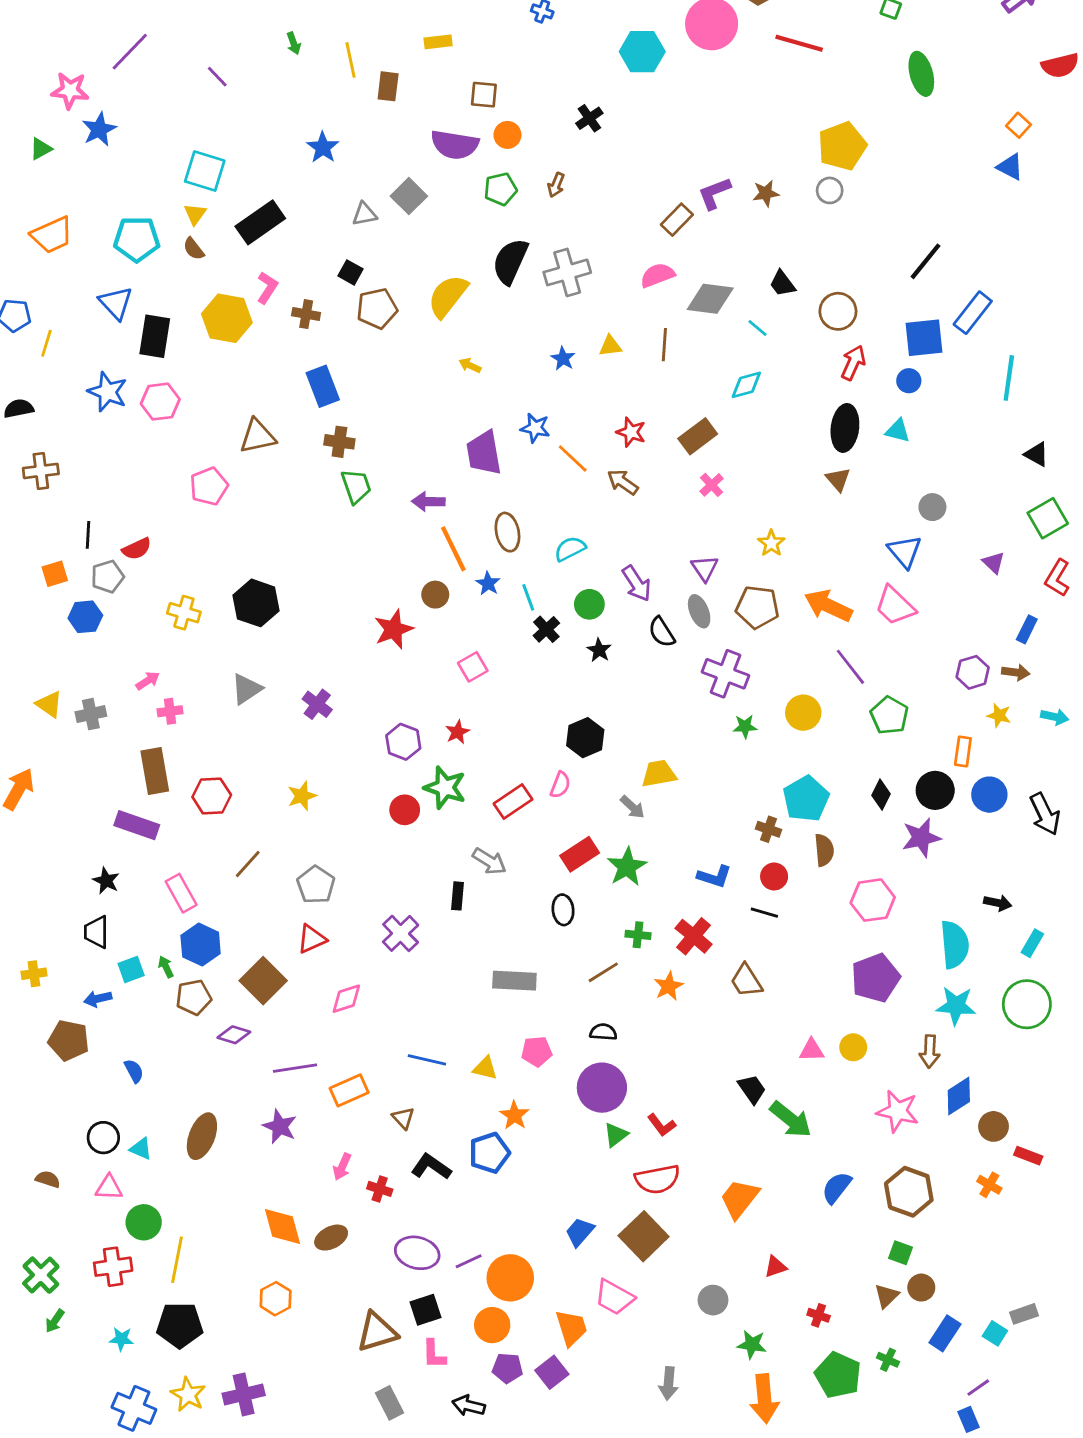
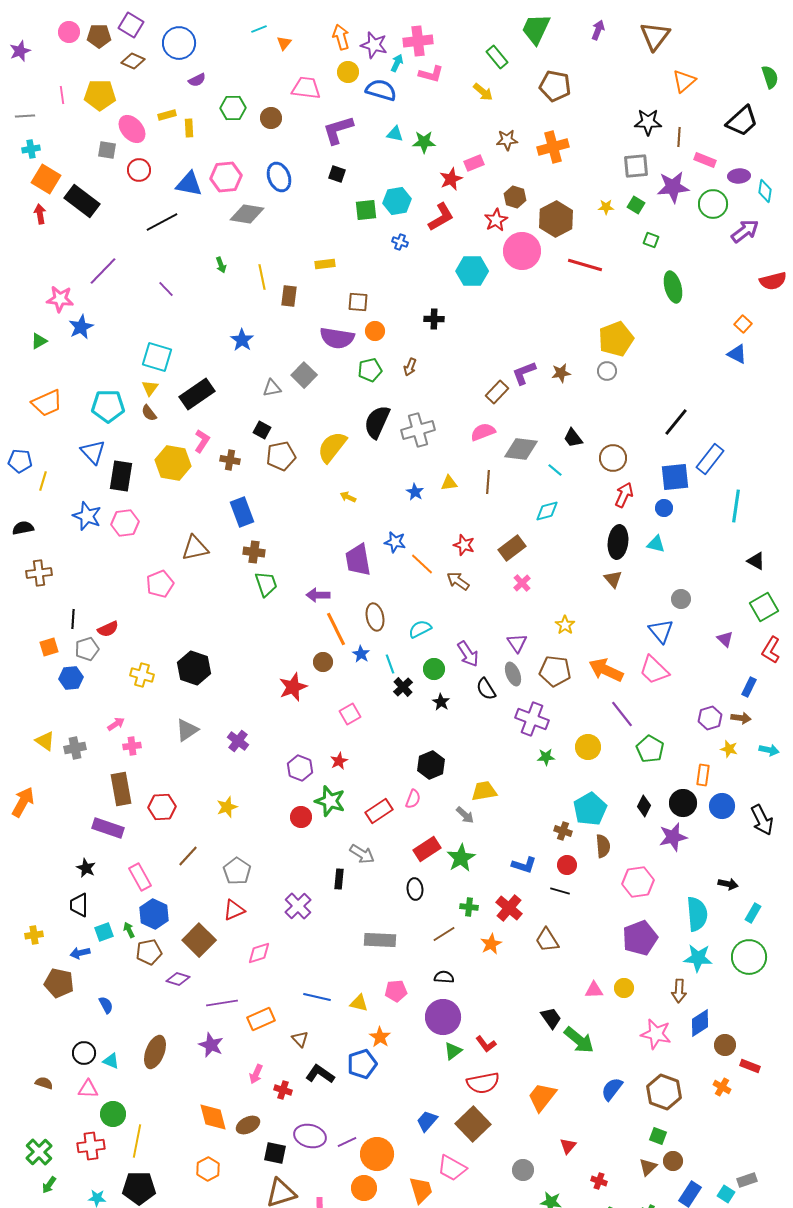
black cross: (589, 118) -> (434, 319), turned 36
red triangle: (775, 1267) -> (568, 1146), turned -30
black square: (426, 1310) -> (275, 1153), moved, turned 30

